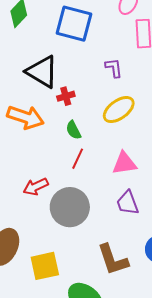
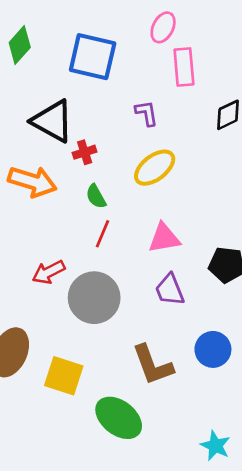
yellow square: (45, 266) -> (64, 376), turned 32

